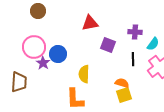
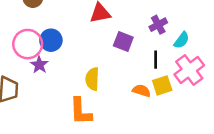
purple cross: (135, 32) -> (158, 25), turned -32
blue circle: (58, 54) -> (51, 40), moved
yellow square: (124, 95) -> (162, 85), moved

